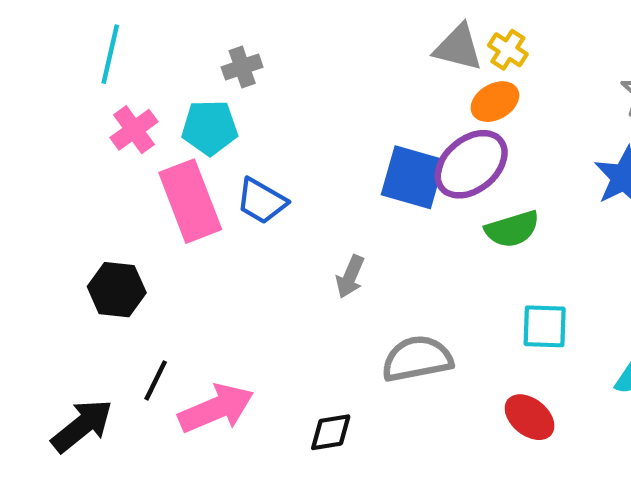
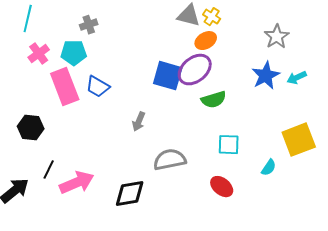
black diamond: (331, 432) -> (130, 194), size x1.5

